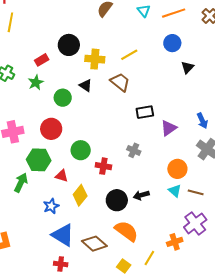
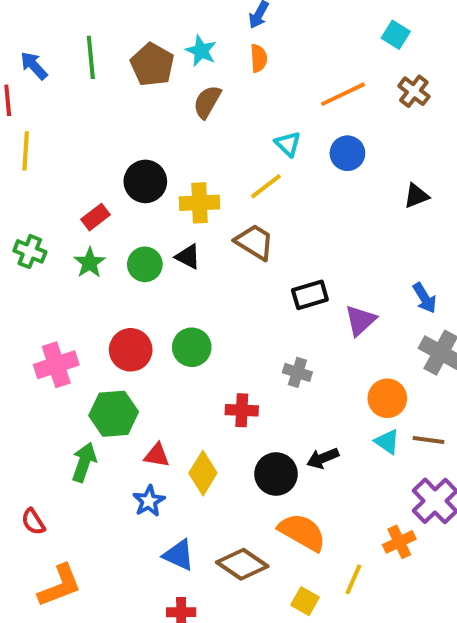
cyan triangle: (144, 11) -> (288, 144), moved
black triangle: (187, 67) -> (416, 196), moved, turned 32
green circle: (63, 98) -> (145, 264), moved
green circle: (81, 150) -> (192, 347), moved
red triangle: (62, 176) -> (157, 455), moved
blue triangle: (63, 235) -> (179, 555), size x0.7

